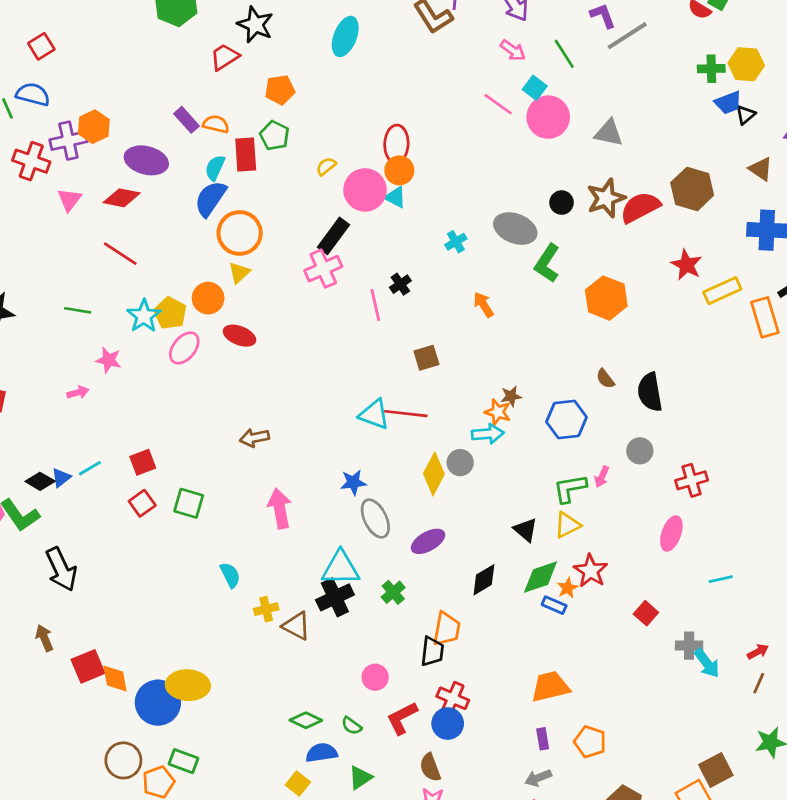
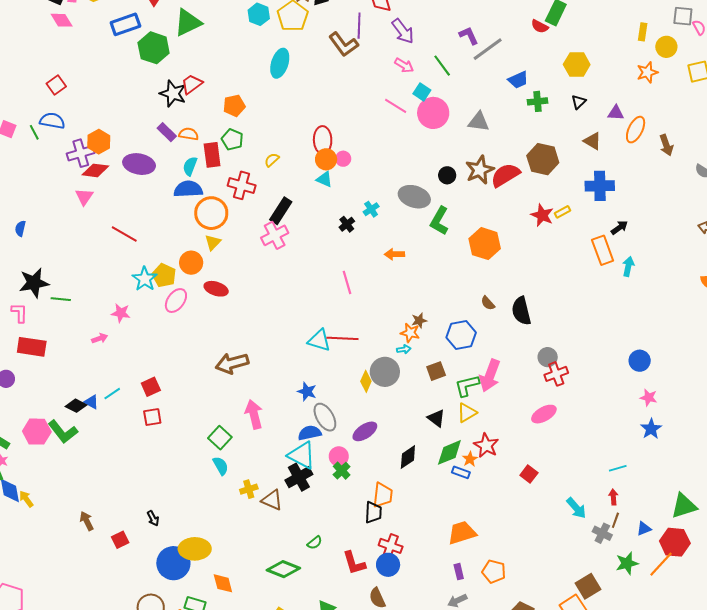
black star: (255, 25) -> (173, 94), moved
green cross: (711, 69) -> (537, 101), moved
blue trapezoid: (728, 103) -> (518, 80), moved
red cross: (31, 161) -> (242, 185), moved
pink circle: (365, 190) -> (343, 159), moved, size x0.5
red diamond: (122, 198) -> (95, 170), moved
blue semicircle: (210, 199) -> (188, 189), turned 56
black cross: (400, 284) -> (347, 224), moved
yellow rectangle: (722, 291) -> (563, 212), moved, size x0.6
pink line: (375, 305) -> (347, 282), moved
orange arrow: (484, 305) -> (394, 254), turned -54
green line: (78, 310) -> (61, 299), moved
brown square: (426, 358) -> (436, 371), moved
cyan arrow: (488, 434) -> (404, 349), size x0.6
brown arrow: (255, 438) -> (232, 363), size x1.5
gray circle: (640, 451) -> (548, 357), moved
gray circle: (460, 463) -> (385, 372), size x1.5
yellow diamond: (434, 474) -> (366, 381), size x0.7
pink arrow: (602, 477) -> (490, 375), size x2.0
blue triangle: (61, 478) -> (91, 402), turned -49
blue star: (353, 482) -> (307, 392), turned 30
red square: (142, 503) -> (152, 417), turned 30
green square: (189, 503) -> (220, 438), moved, turned 30
pink ellipse: (671, 533) -> (544, 414), turned 45
cyan triangle: (341, 568) -> (302, 455), turned 32
black arrow: (61, 569) -> (153, 518), moved, size x0.5
cyan line: (721, 579) -> (618, 468), moved
gray cross: (689, 646) -> (602, 533), moved, turned 30
red arrow: (758, 652) -> (613, 497), turned -63
red square: (88, 666) -> (120, 540), size x0.7
pink circle: (375, 677) -> (339, 456), moved
orange diamond: (115, 678) -> (223, 583), moved
red L-shape: (402, 718) -> (354, 563), turned -76
green diamond: (306, 720) -> (283, 569), size x1.4
green semicircle: (352, 726) -> (315, 543), moved, turned -70
blue semicircle: (322, 753) -> (310, 433), moved

